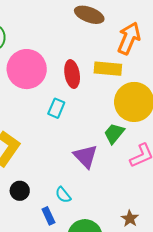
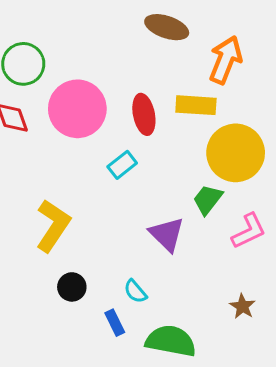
cyan rectangle: (56, 108) -> (122, 165), turned 30
brown star: (130, 219) -> (242, 306), moved

